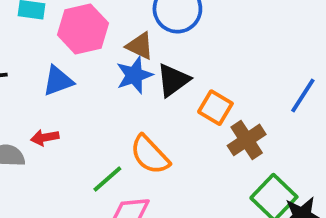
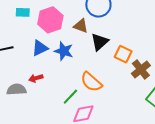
blue star: (134, 75) -> (64, 51), moved, turned -30

